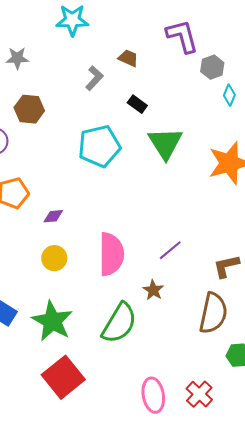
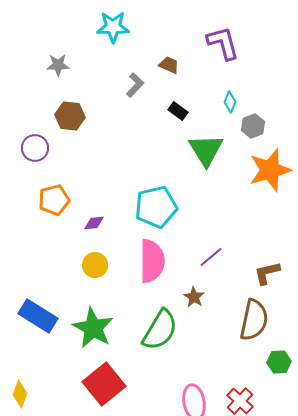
gray hexagon: (212, 67) -> (253, 126), moved
cyan diamond: (229, 95) -> (230, 102), moved
cyan pentagon: (99, 146) -> (156, 207), moved

